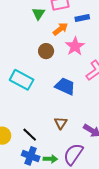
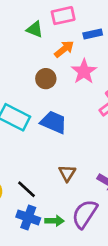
green triangle: (38, 14) -> (35, 29), turned -40
blue trapezoid: (65, 86) -> (54, 122), moved

